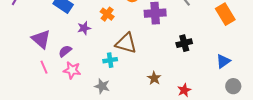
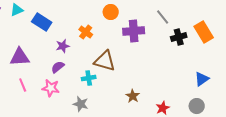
purple triangle: (41, 39) -> (20, 57), turned -45
black cross: (184, 43) -> (179, 37), moved
purple semicircle: (65, 51) -> (58, 67), moved
gray circle: (233, 86) -> (197, 106), moved

